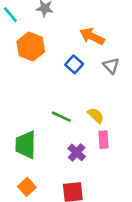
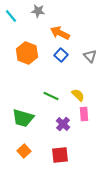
orange arrow: (92, 36) -> (60, 33), moved
orange hexagon: (31, 47) -> (27, 53), moved
green trapezoid: (26, 145) -> (23, 118), turned -75

